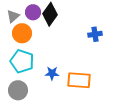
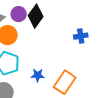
orange rectangle: (79, 80) -> (65, 82), turned -60

